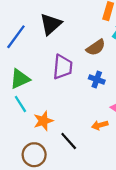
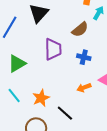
cyan line: (20, 104) -> (14, 95), moved
orange arrow: (100, 125) -> (84, 88), moved

